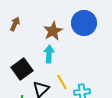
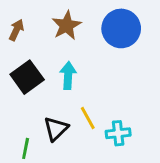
brown star: (53, 31) -> (67, 25), moved
black square: (22, 69) -> (27, 77), moved

